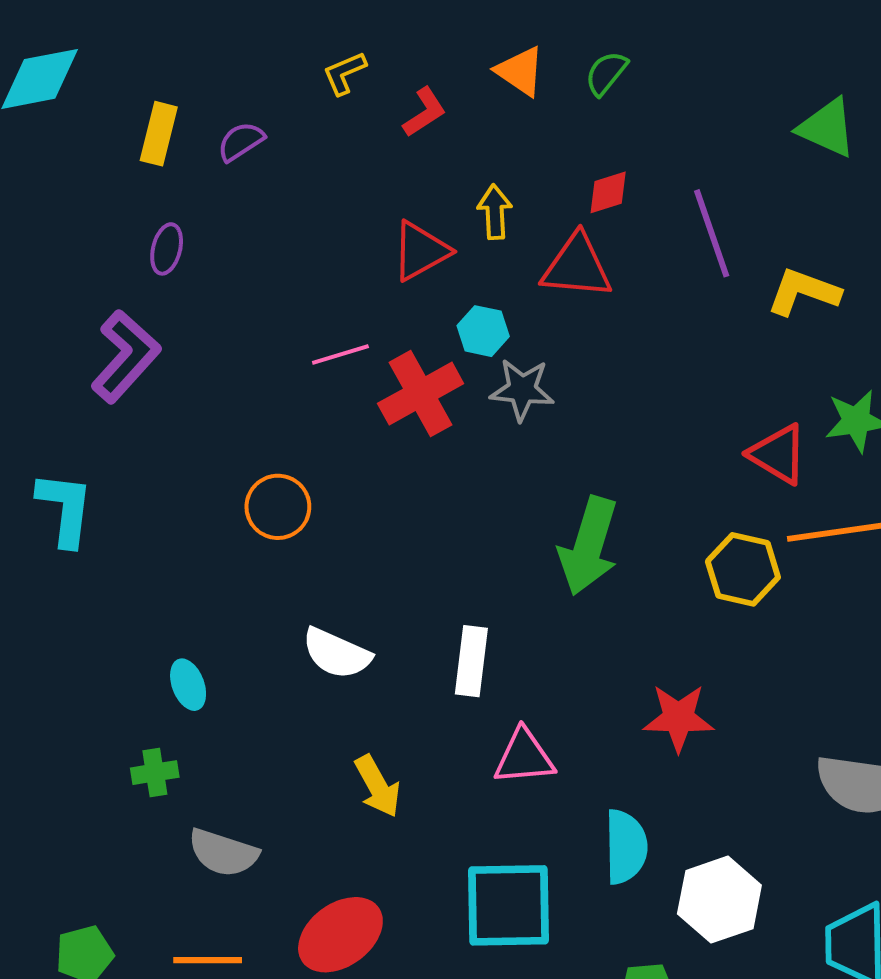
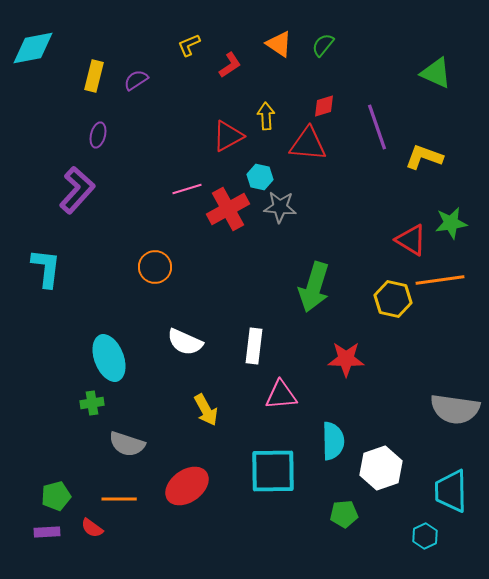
cyan ellipse: (188, 685) -> (109, 358), size x1.8
red star: (678, 718) -> (346, 359), moved

